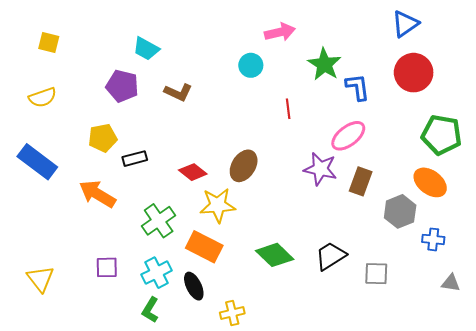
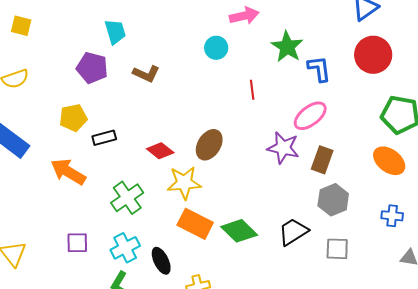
cyan trapezoid: (146, 49) -> (115, 32), turned -136
gray hexagon: (400, 211) -> (333, 200), moved
orange rectangle: (204, 247) -> (195, 224), moved

